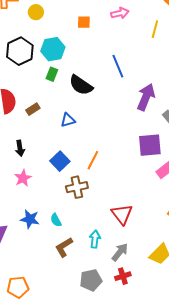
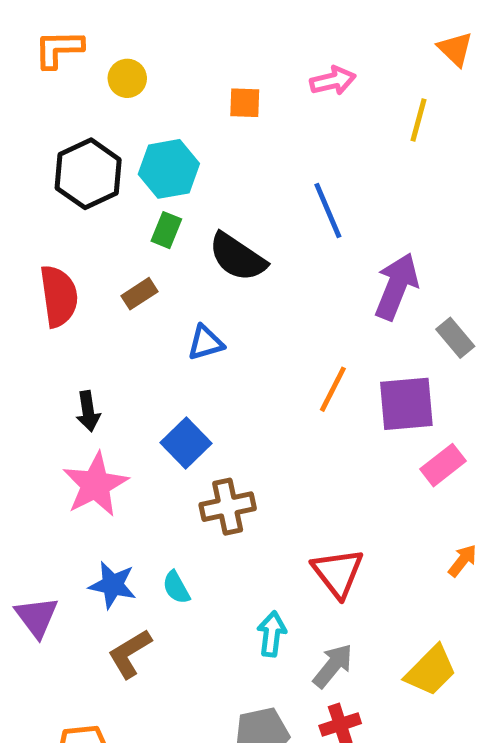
brown rectangle: (33, 109) -> (140, 294), moved
orange line: (93, 160) -> (333, 389), moved
pink star: (23, 178) -> (95, 485), size x1.5
brown L-shape: (64, 247) -> (130, 654), moved

